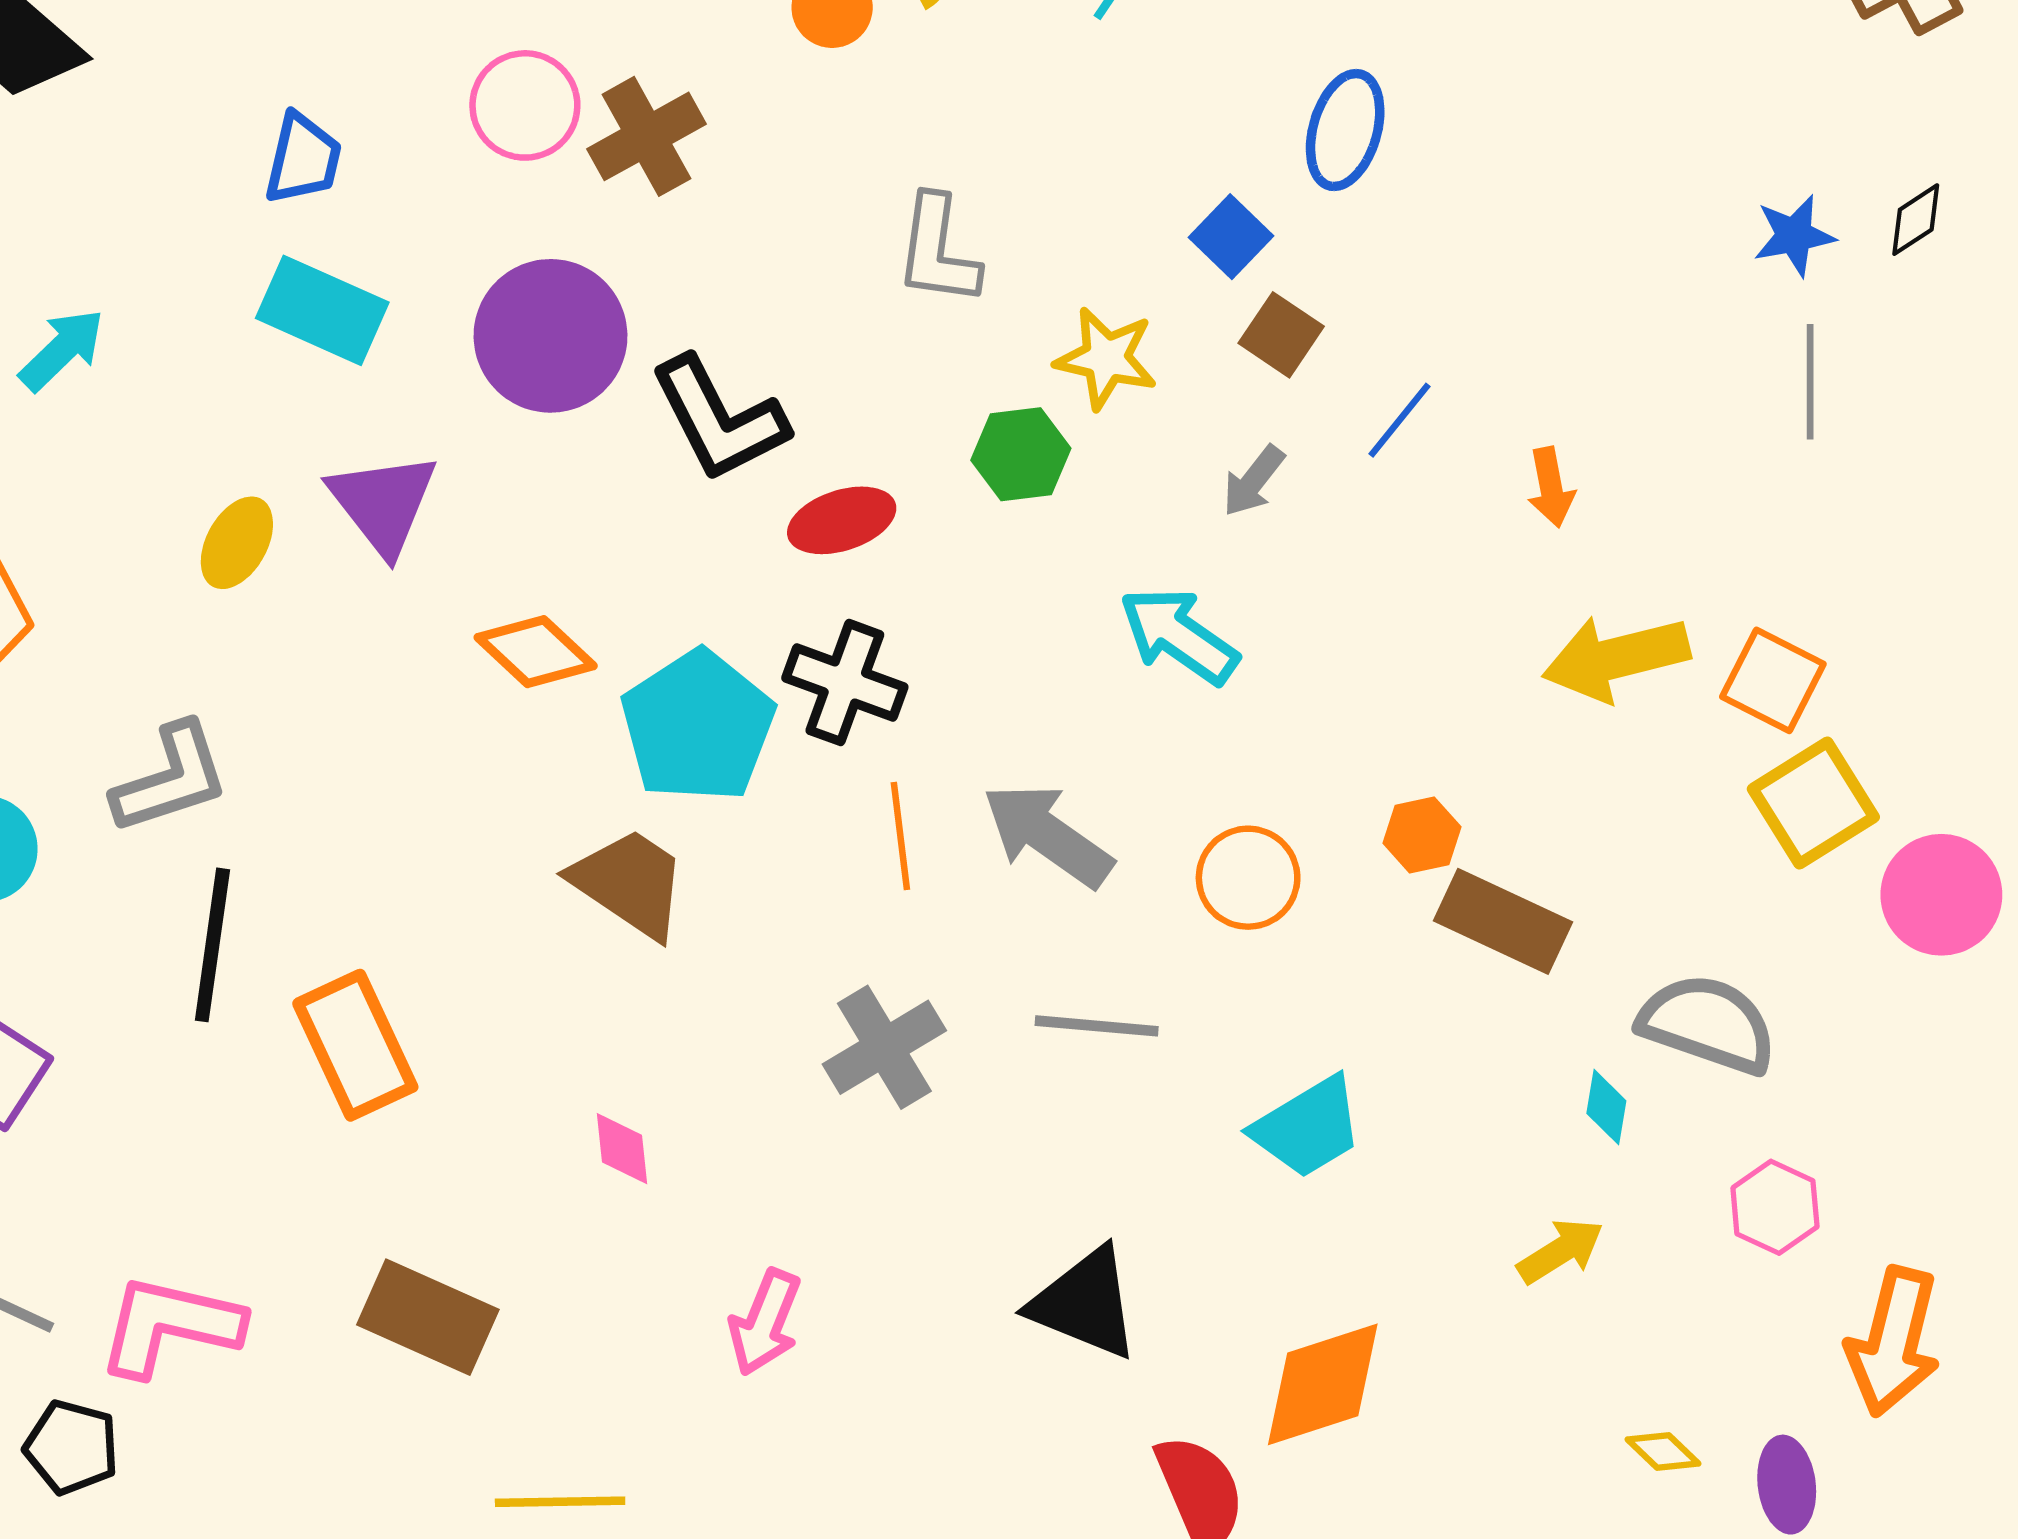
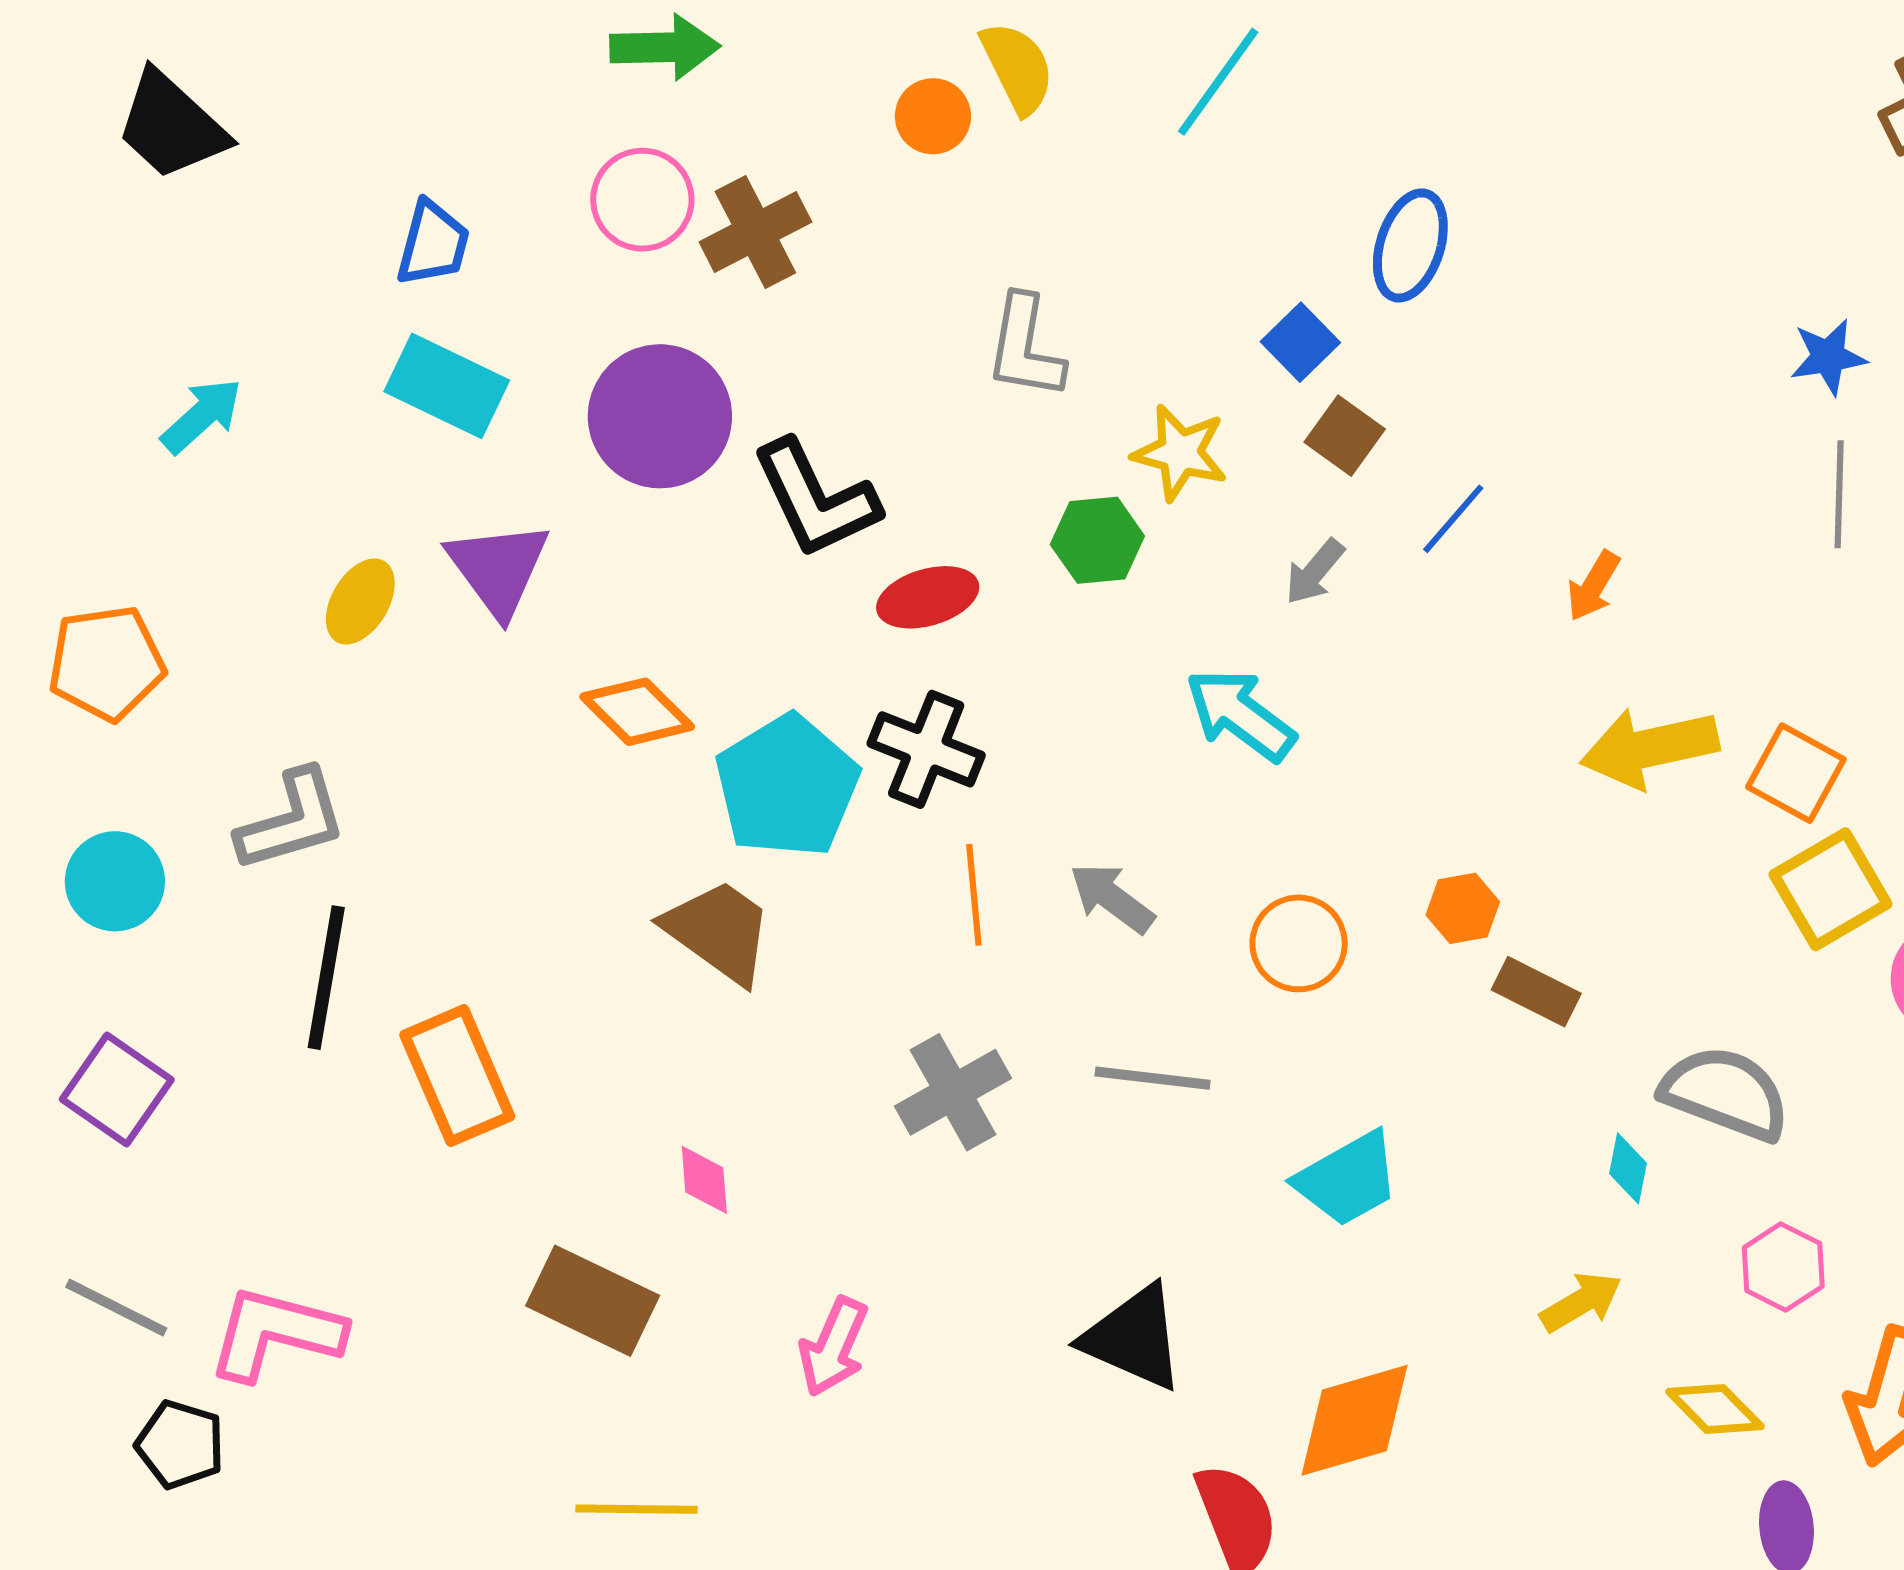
orange arrow: (1551, 487) -> (1593, 586), turned 40
gray arrow: (1048, 835) -> (1112, 898), size x0.7
brown rectangle: (1503, 921) -> (1536, 992), size x0.7
brown rectangle: (428, 1317) -> (593, 1301), moved
yellow diamond: (1663, 1452) -> (1715, 1409), moved, size x1.4

